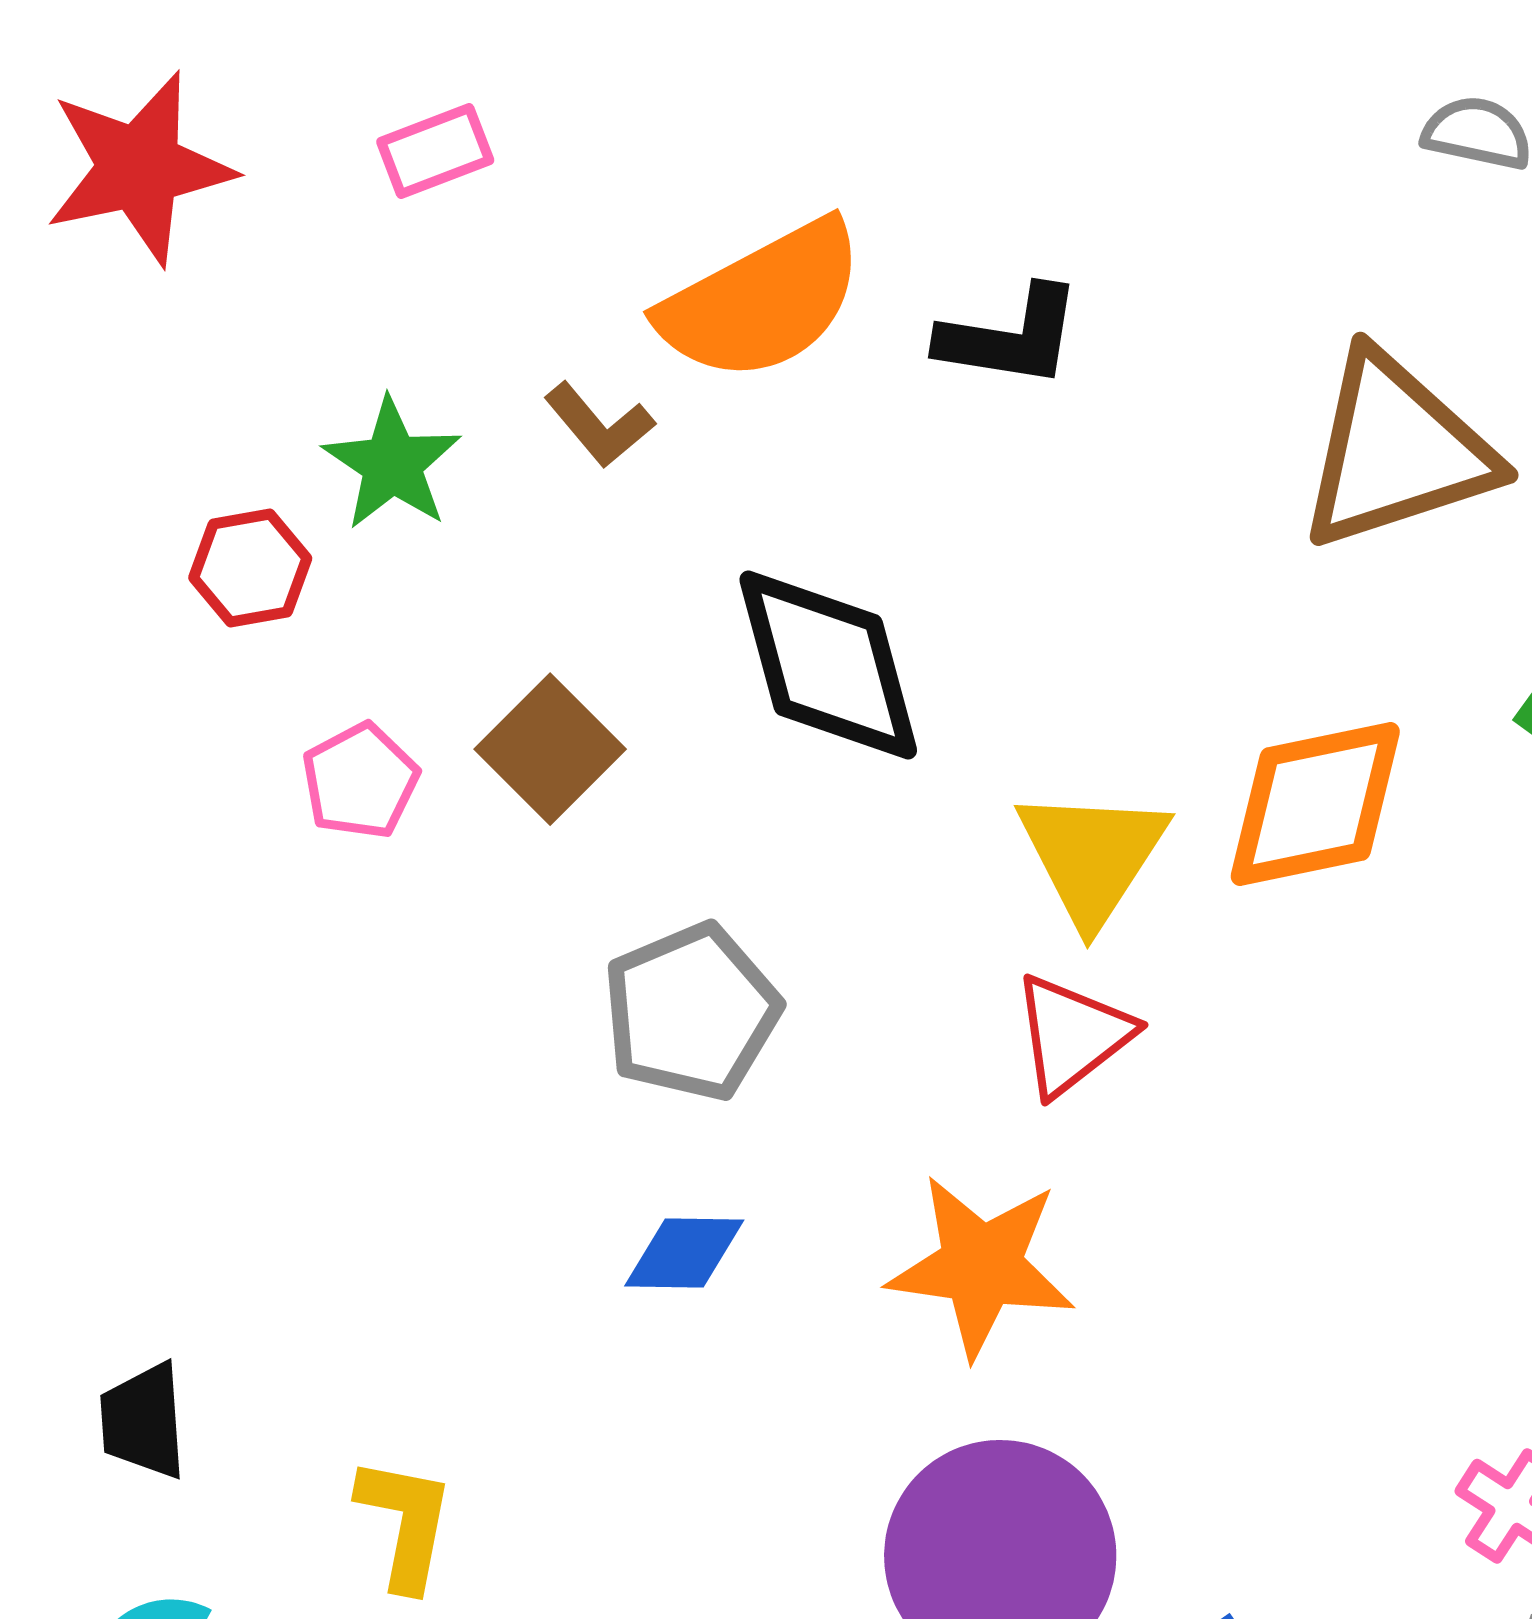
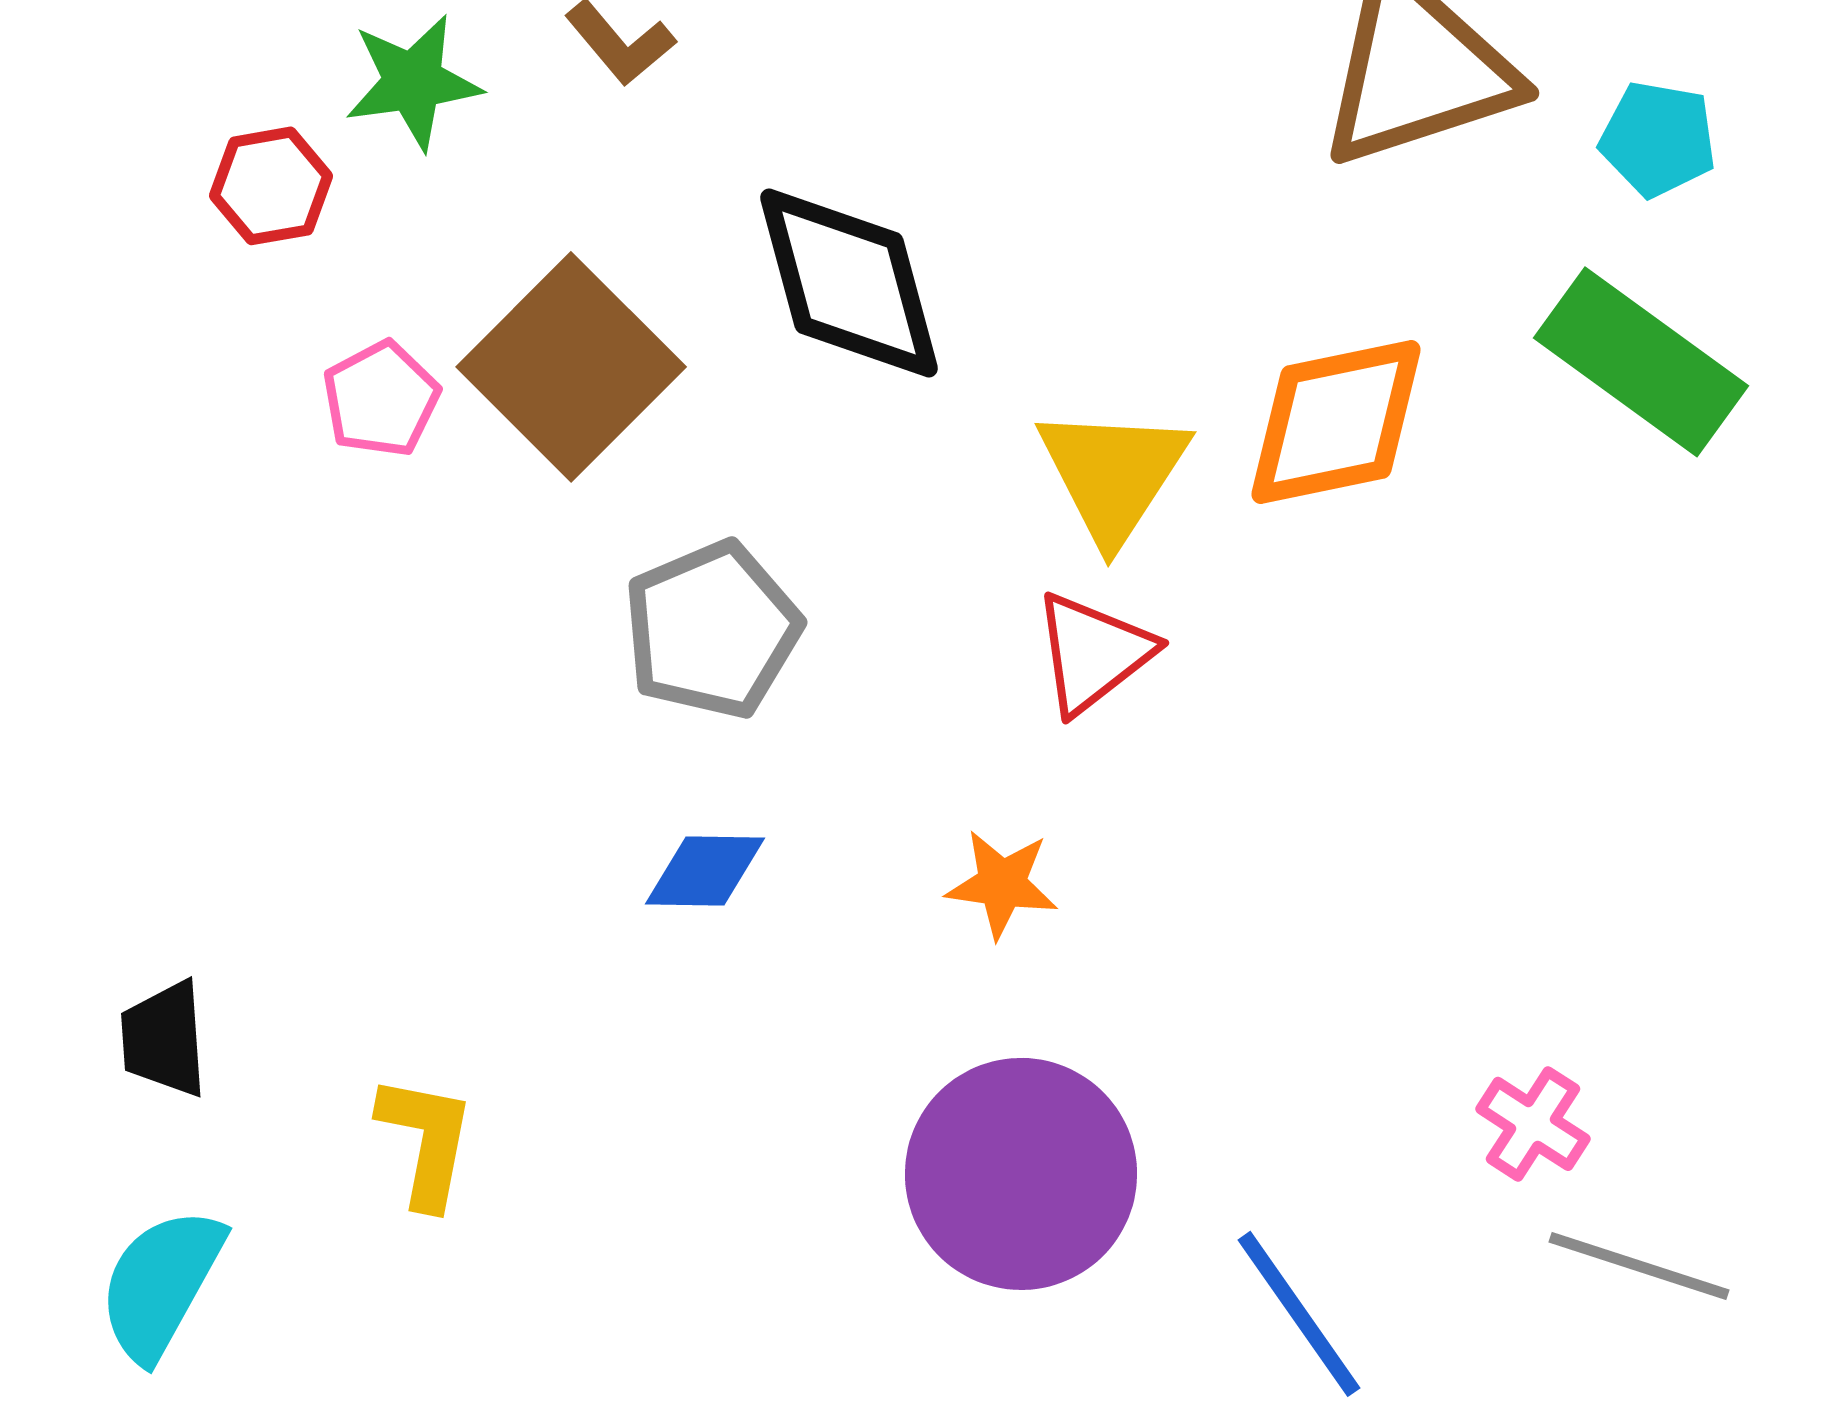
green star: (392, 464) -> (413, 82), turned 30
brown square: (550, 749) -> (571, 367), size x1.5
orange star: (981, 1266) -> (1002, 884), size x0.6

